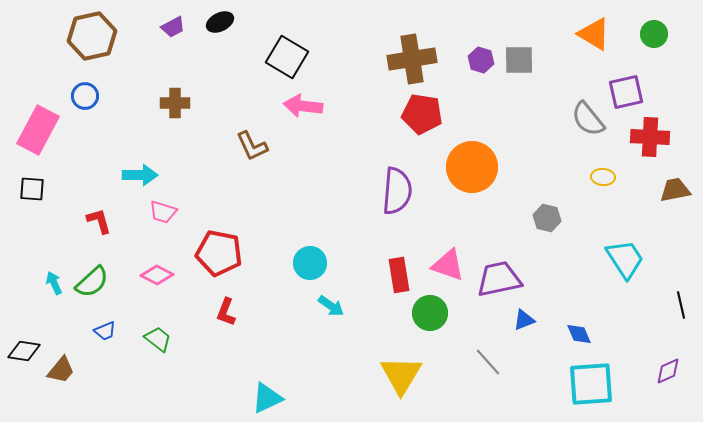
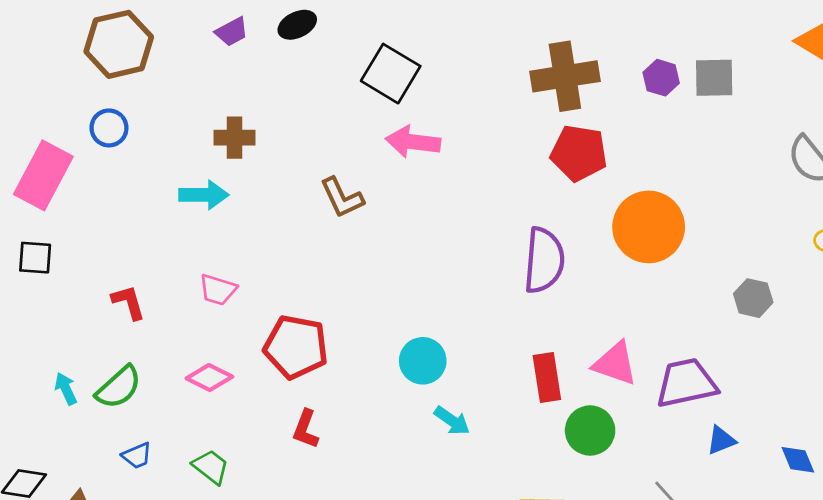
cyan arrow: (140, 175) -> (204, 195), moved

